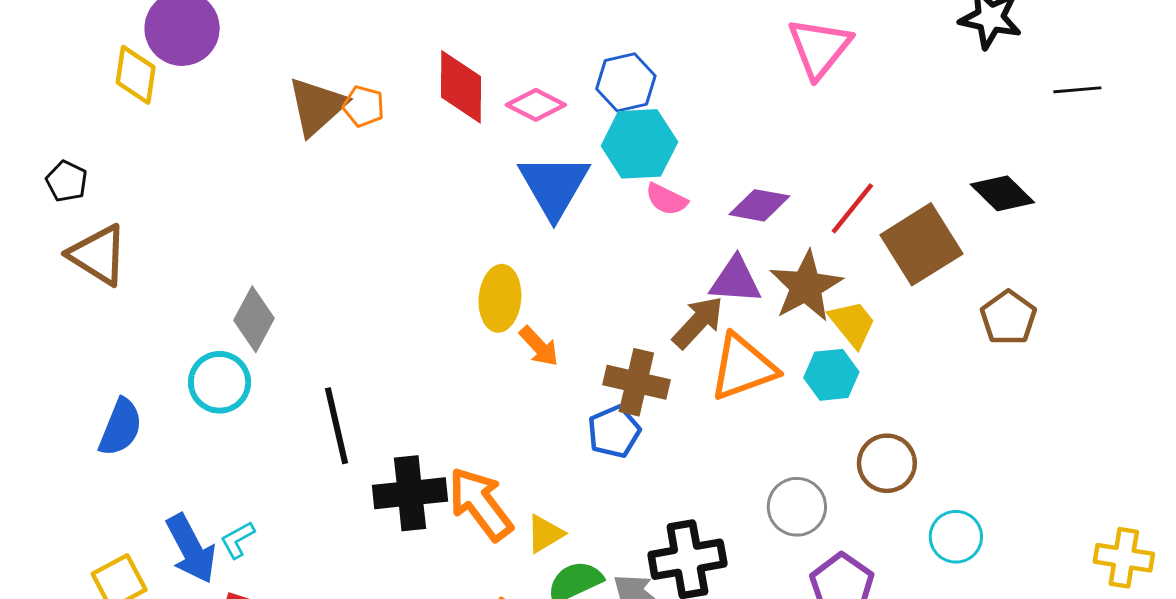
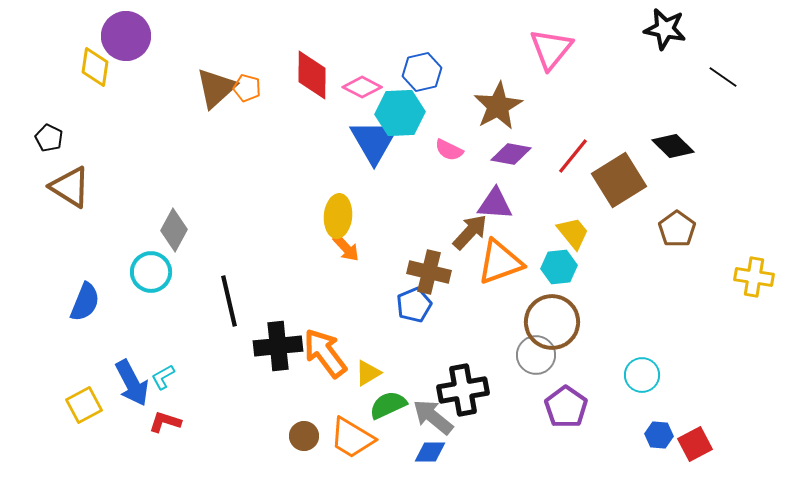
black line: (1077, 90) -> (723, 77), turned 40
cyan hexagon: (639, 144) -> (400, 113), moved
brown star: (806, 286) -> (498, 106), moved
orange arrow: (539, 346) -> (346, 248), moved
brown circle: (887, 463) -> (552, 322), moved, size x1.4
yellow cross: (1124, 558) -> (754, 277), moved

